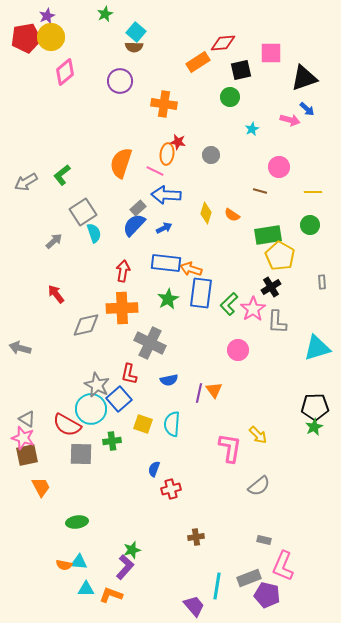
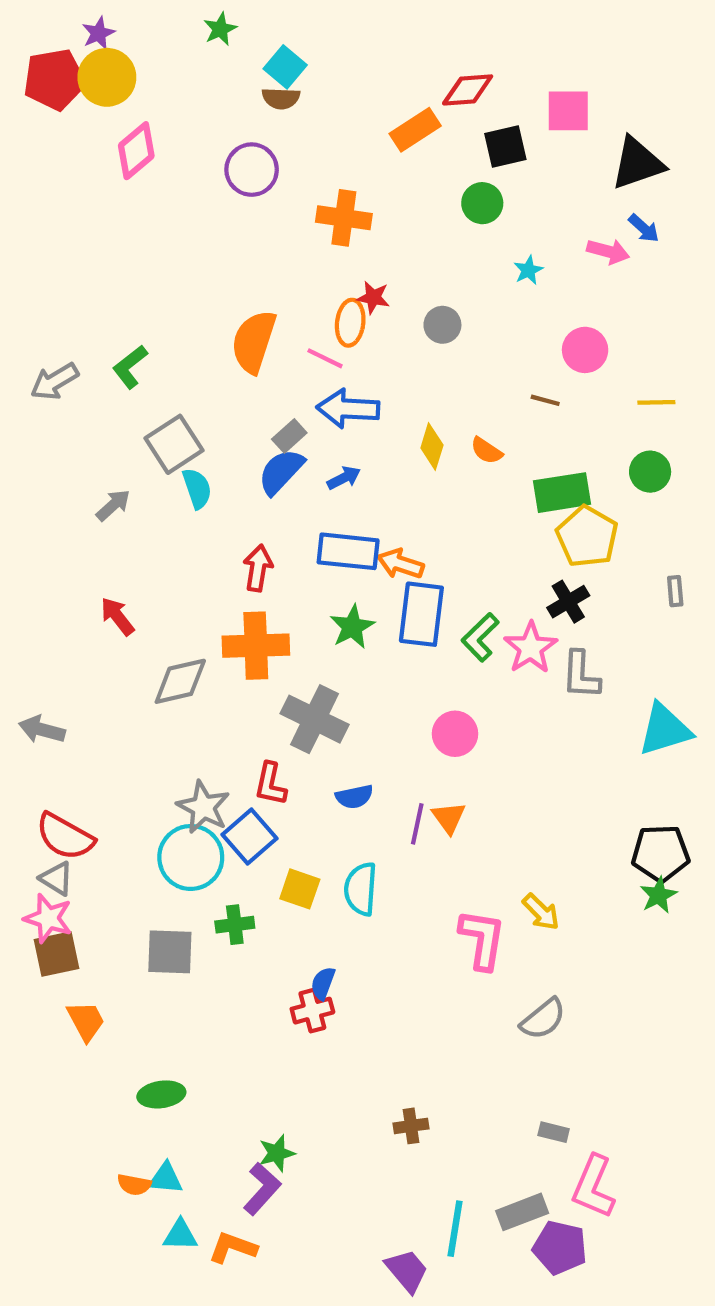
pink circle: (238, 350) -> (455, 734), moved
red semicircle: (67, 425) -> (65, 837), moved
red cross: (171, 489) -> (312, 1011), moved

